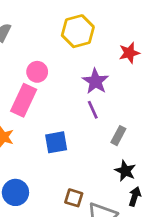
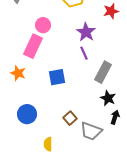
gray rectangle: (118, 136) -> (103, 72), size x1.5
brown square: (74, 198) -> (70, 118), turned 32

